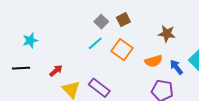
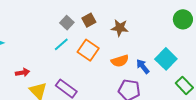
brown star: (167, 34) -> (120, 28), moved
red arrow: (56, 71) -> (23, 72), turned 32

